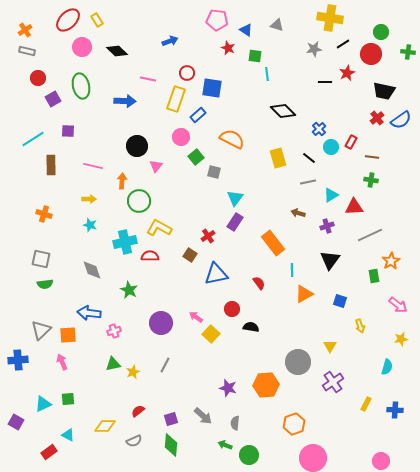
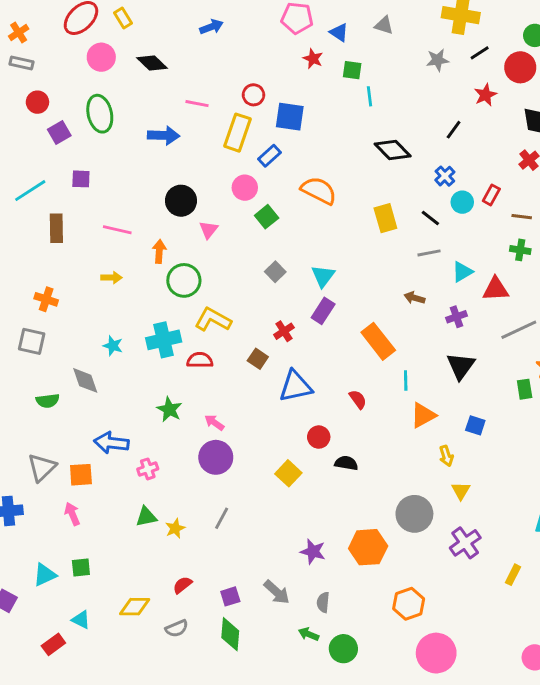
blue arrow: (170, 41) -> (211, 27), moved
black line: (325, 82) -> (454, 130), moved, turned -56
gray square: (214, 172) -> (275, 272), moved, turned 32
cyan star: (90, 225) -> (113, 346), moved
gray square: (41, 259) -> (32, 341), moved
gray diamond: (92, 270) -> (85, 380), moved
pink arrow: (196, 317) -> (214, 423), moved
yellow arrow: (360, 326) -> (446, 456), moved

